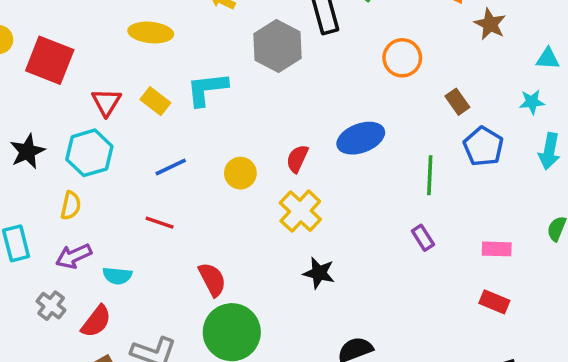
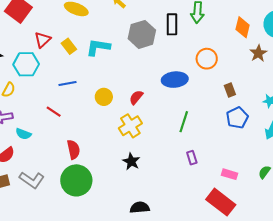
blue ellipse: (361, 138) -> (175, 80), moved
green line: (430, 175) -> (184, 122), moved
red rectangle: (494, 302) -> (221, 202), size x1.8

